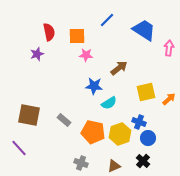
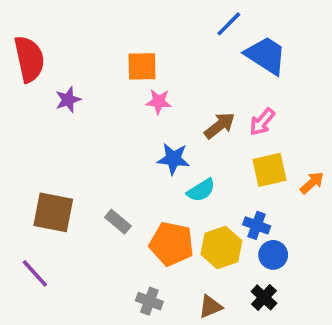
blue line: (107, 20) -> (229, 24), moved
red semicircle: (49, 32) -> (29, 59), moved, size x1.4
pink arrow: (169, 48) -> (262, 122), moved, turned -147

